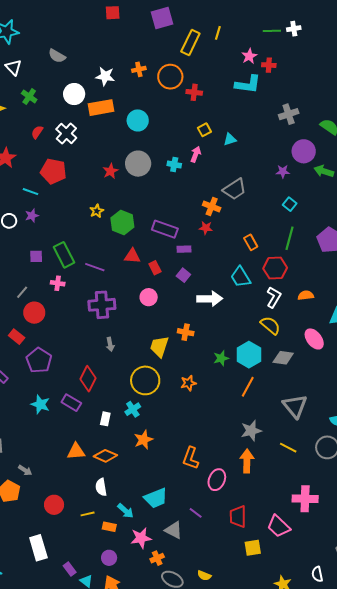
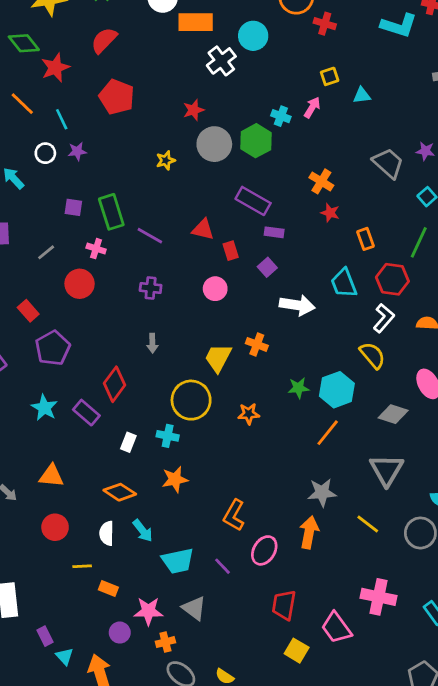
cyan circle: (138, 120) -> (253, 36), moved
red semicircle: (37, 132) -> (104, 40), size x1.5
white cross: (66, 134) -> (221, 61), moved
gray circle: (138, 164) -> (214, 144), moved
gray trapezoid: (235, 189) -> (388, 163), moved, turned -115
cyan line: (30, 192) -> (62, 119), moved, turned 35
green hexagon: (122, 223) -> (256, 141), moved
red star: (206, 228) -> (330, 213), moved
purple cross: (102, 305) -> (151, 288), size x0.6
red circle: (34, 313) -> (80, 284), moved
gray diamond: (283, 358) -> (393, 414), moved
cyan cross: (133, 409) -> (168, 436), turned 35
orange triangle: (76, 451) -> (51, 476), moved
red circle: (54, 505) -> (55, 527), moved
cyan arrow: (125, 511) -> (143, 531), moved
purple line: (196, 513) -> (222, 566), moved
yellow square: (253, 548) -> (297, 651), turned 30
purple circle: (109, 558) -> (120, 633), moved

